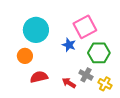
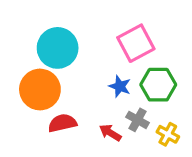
blue star: (69, 45) -> (120, 86), moved
orange circle: (25, 56) -> (40, 90), size x1.6

